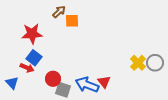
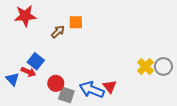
brown arrow: (59, 12) -> (58, 32), moved
red star: (32, 34) -> (25, 16), moved
blue triangle: (12, 83) -> (13, 79), moved

